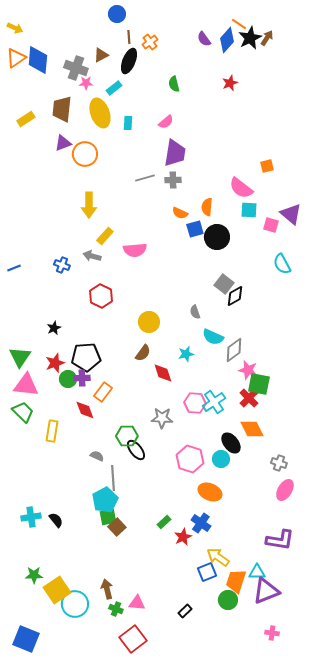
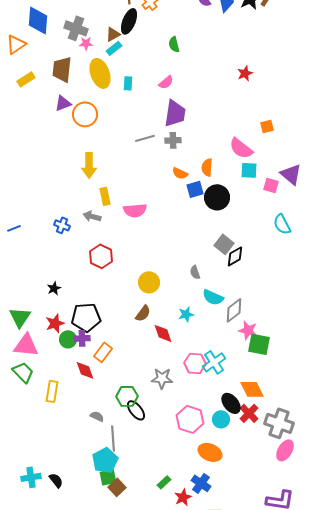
brown triangle: (101, 55) -> (113, 34), moved
orange triangle: (16, 58) -> (16, 44), moved
red star: (230, 83) -> (245, 73), moved
yellow rectangle: (105, 236) -> (105, 196), turned -54
red cross: (249, 398) -> (249, 413), moved
gray cross: (279, 463) -> (279, 423), size x1.8

